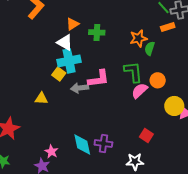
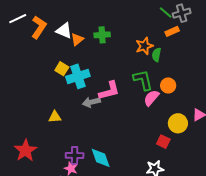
green cross: (97, 32) -> (102, 35), moved
white triangle: (65, 42) -> (64, 31), moved
yellow square: (59, 74) -> (62, 69), moved
yellow circle: (174, 106) -> (178, 123), moved
purple cross: (103, 143) -> (75, 155), moved

